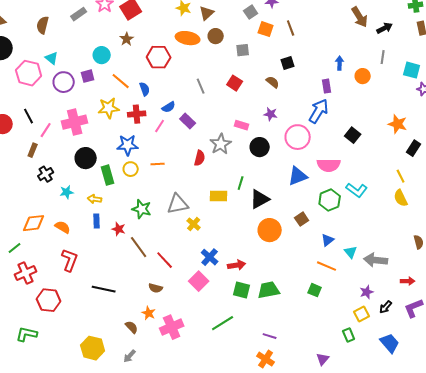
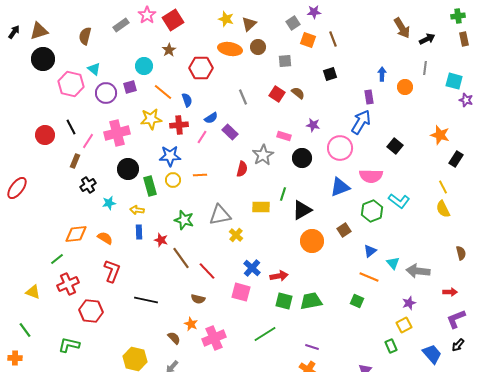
brown semicircle: (273, 82) -> (298, 93), moved
pink square: (199, 281) -> (241, 292), turned -30
black arrow: (386, 307) -> (458, 345), moved

